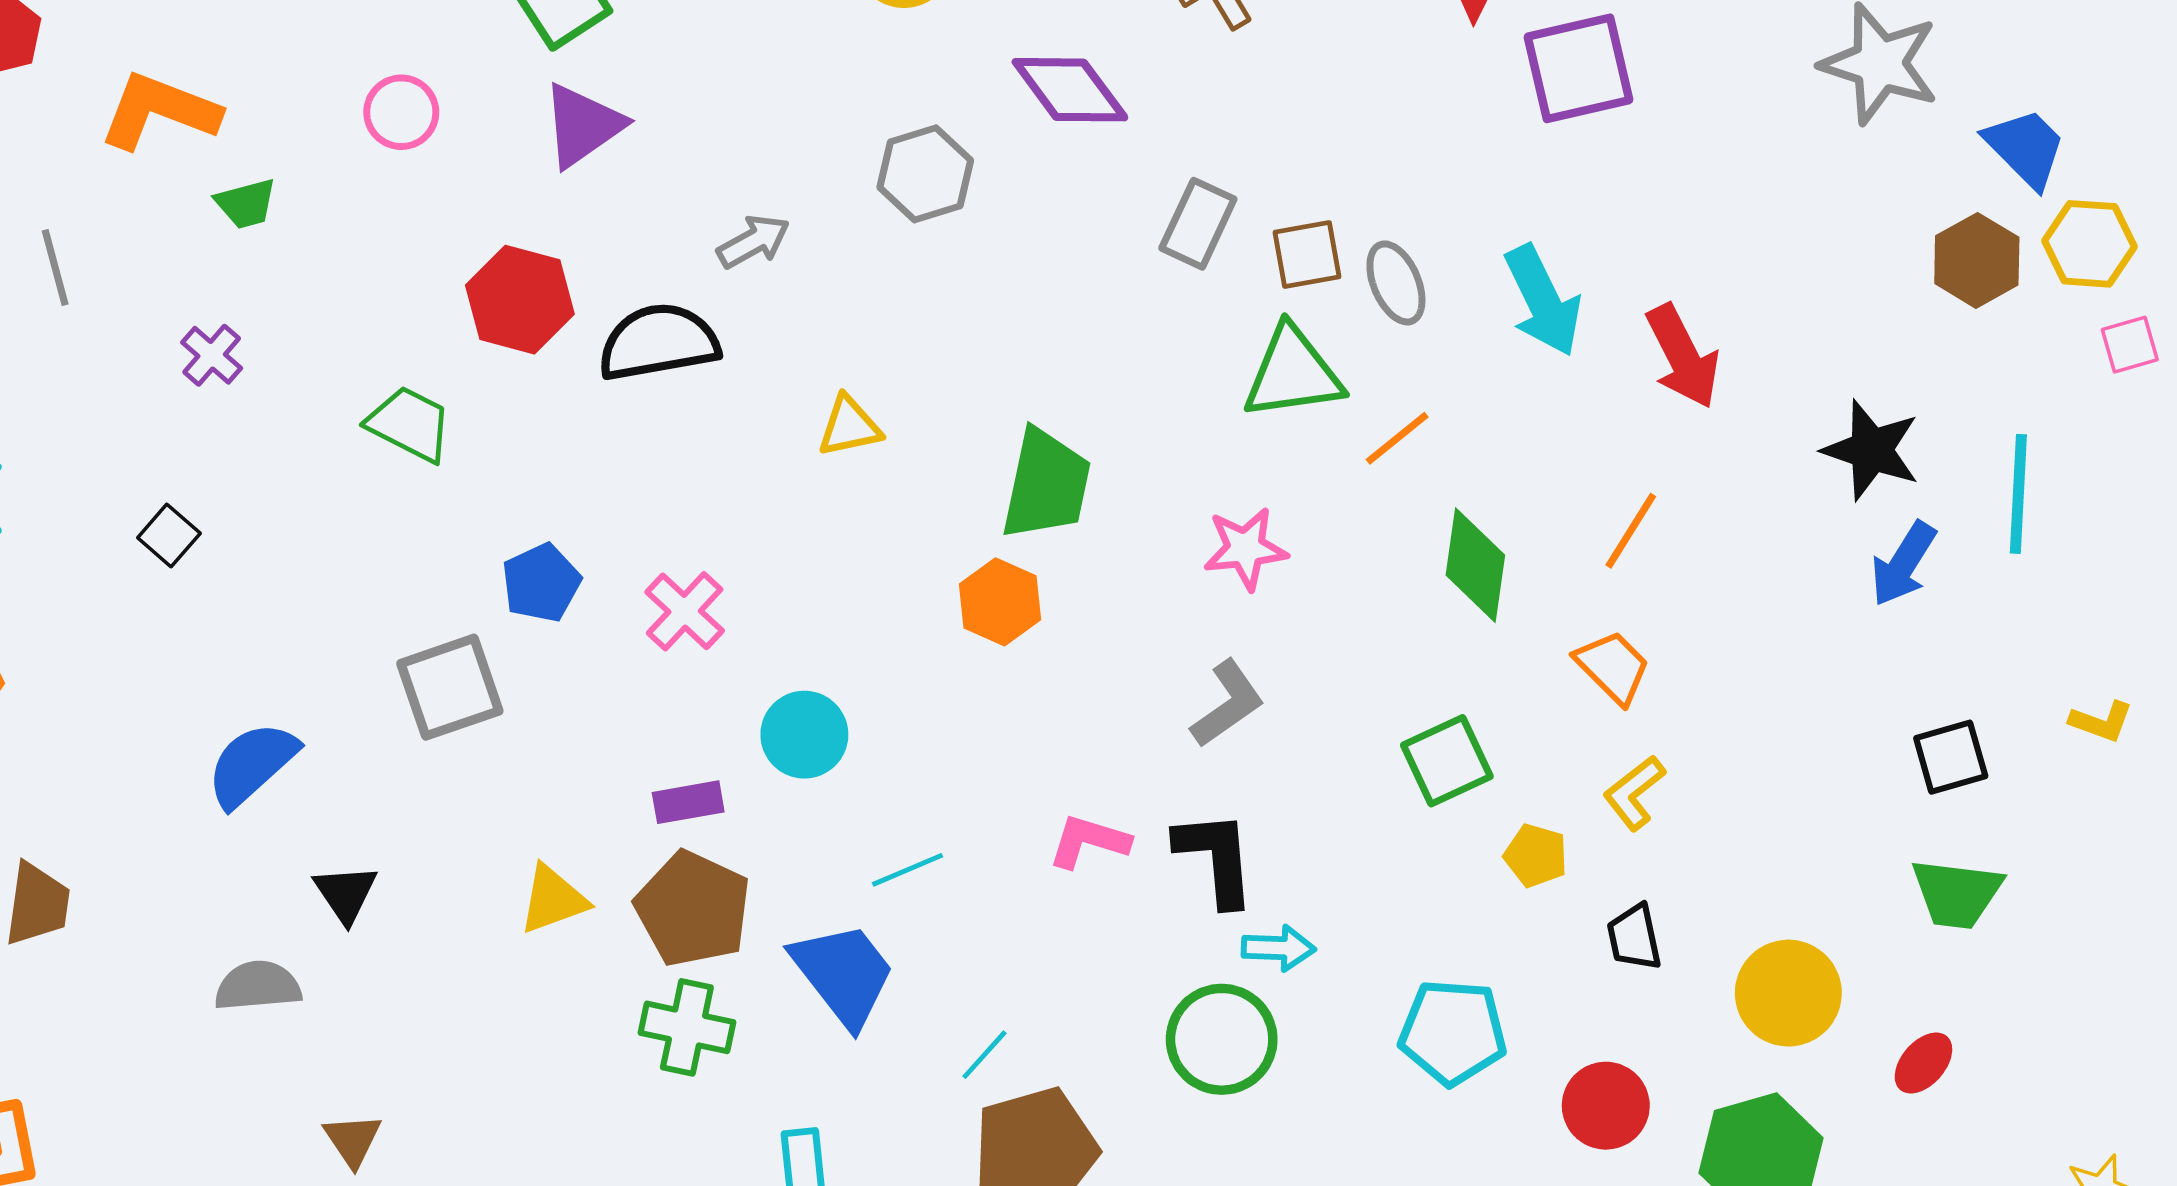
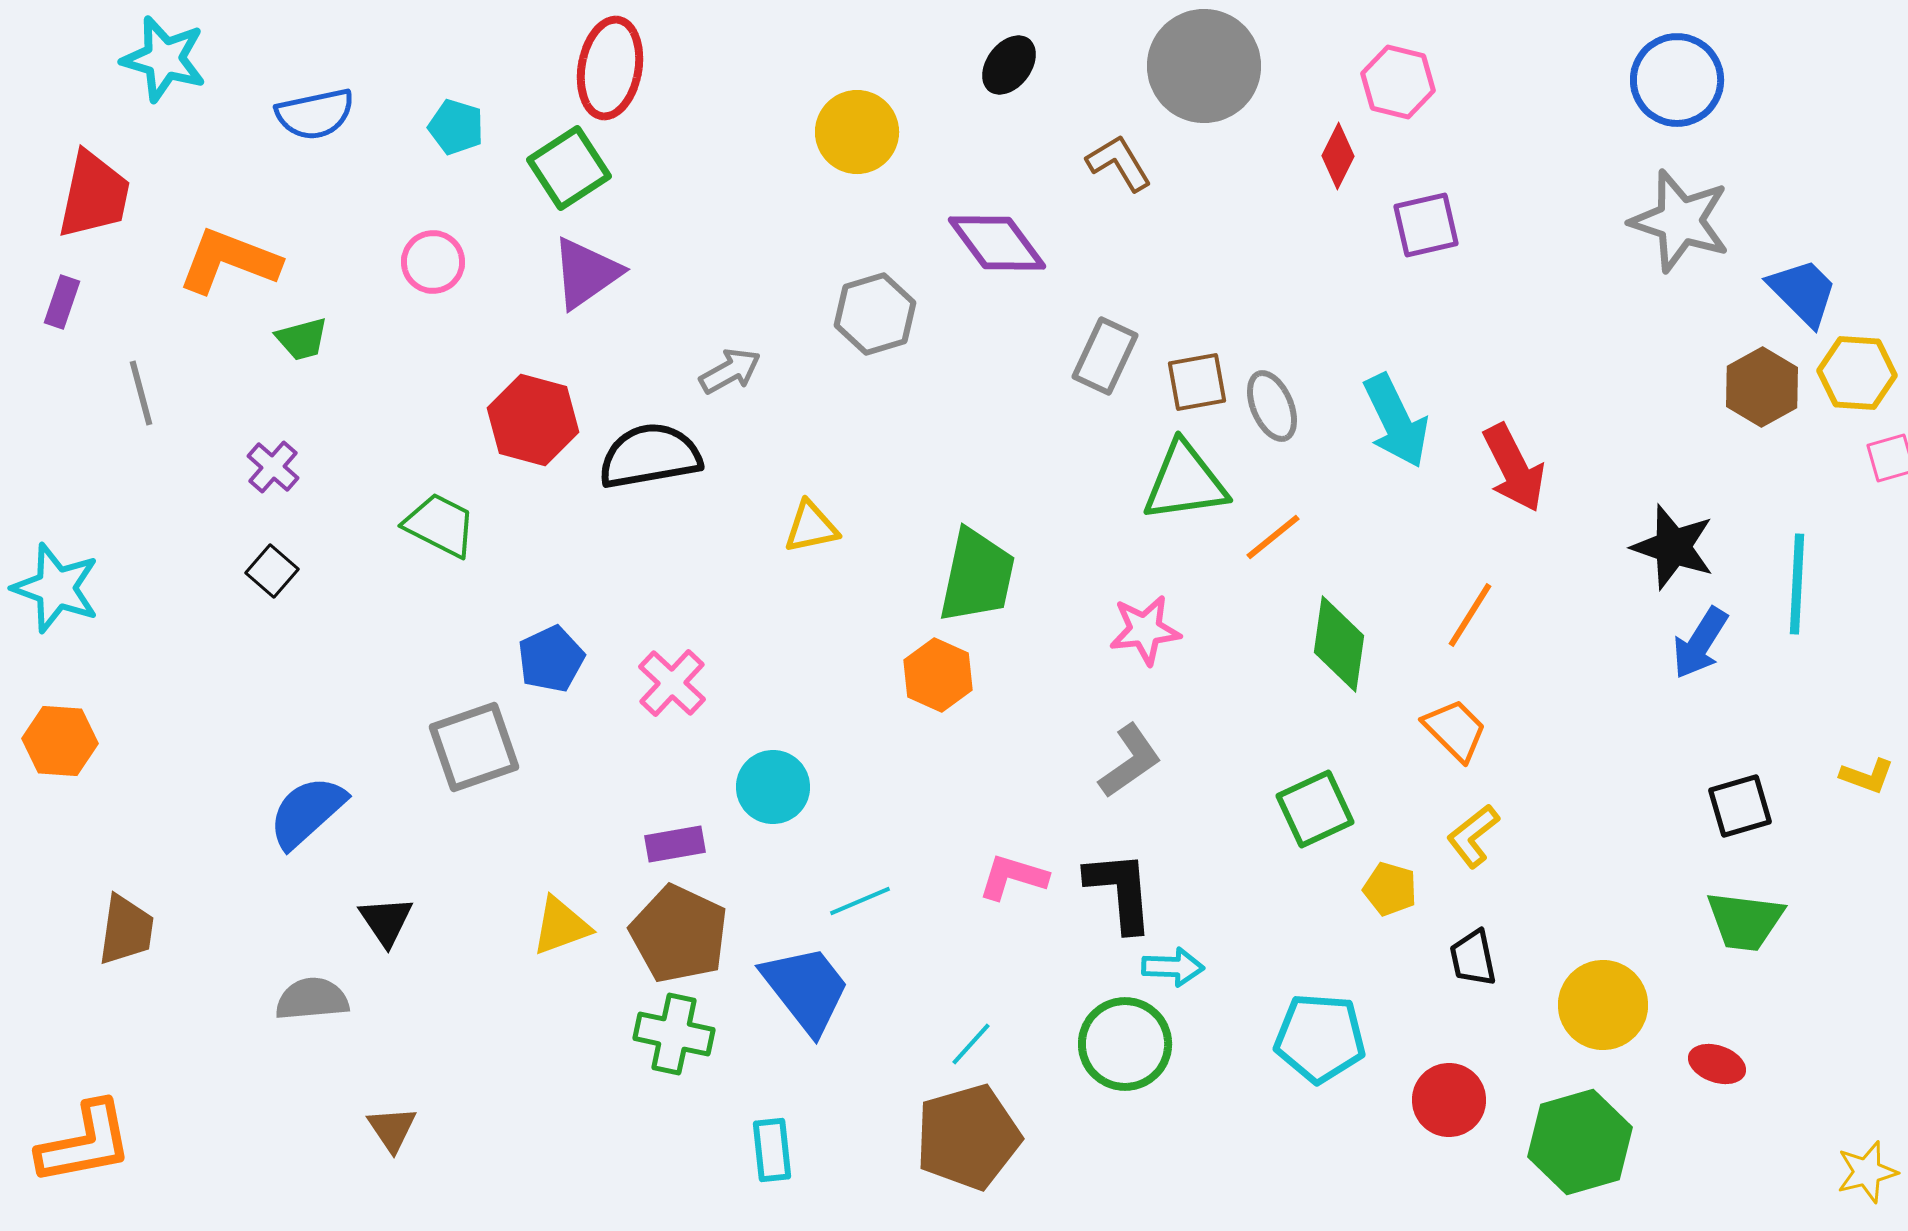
purple square: (1578, 68) -> (1426, 225), size x0.7
black square: (169, 535) -> (272, 571), moved
cyan line: (985, 1055) -> (971, 1044), moved
red ellipse: (1923, 1063) -> (1717, 1064), turned 68

